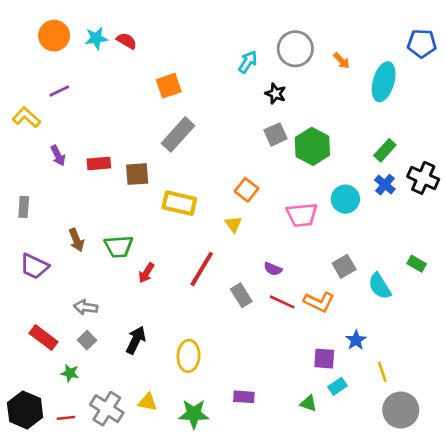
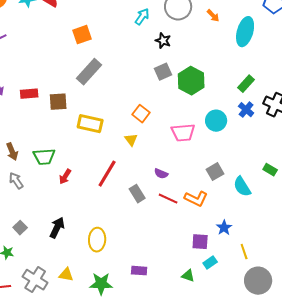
gray arrow: (86, 307) -> (16, 181), moved, turned 48

